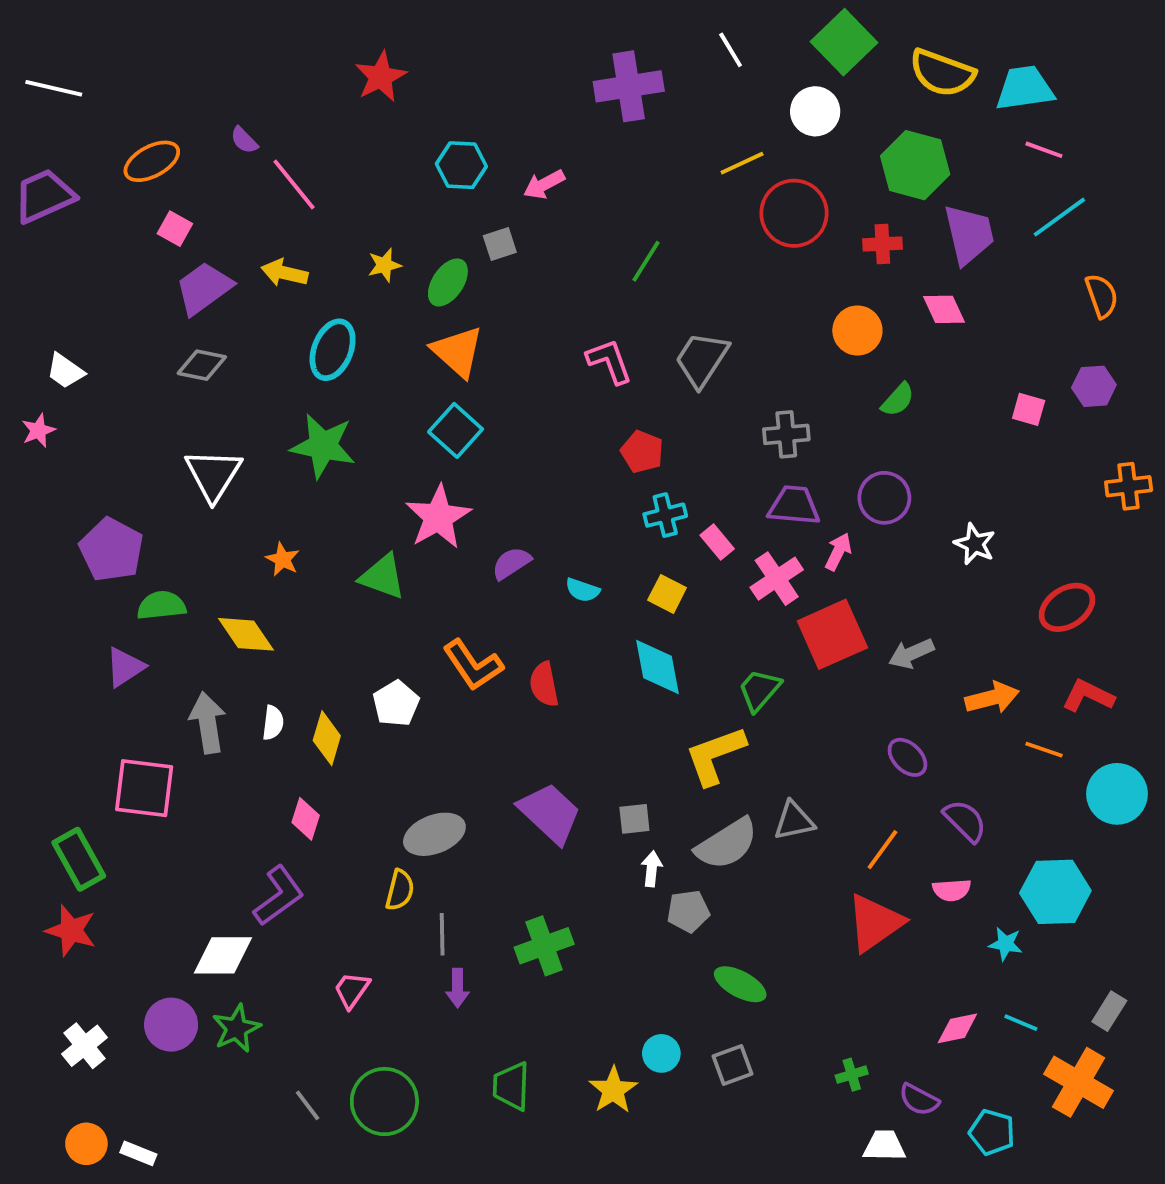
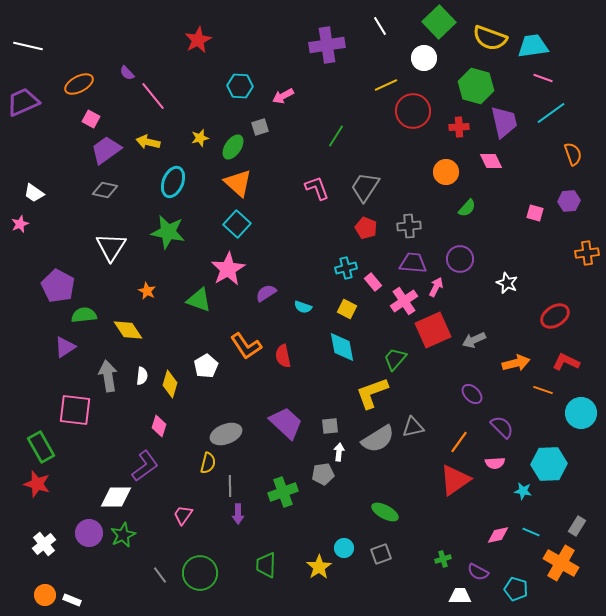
red pentagon: (642, 452) -> (366, 228), moved
gray pentagon: (688, 911) -> (323, 474), moved

